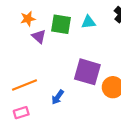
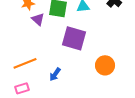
purple square: (87, 72) -> (74, 38), moved

